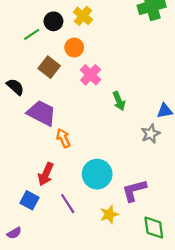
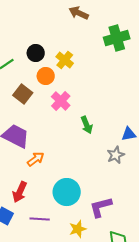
yellow cross: (83, 16) -> (65, 60), moved
black circle: (53, 21) -> (36, 53), moved
orange arrow: (63, 138) -> (36, 159), turned 78
purple line: (68, 204) -> (40, 219), turned -54

